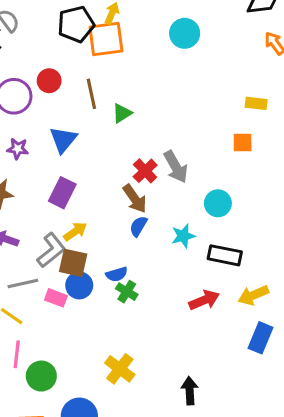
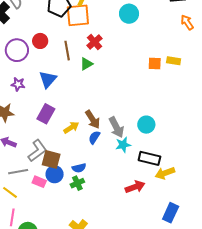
orange square: (243, 142) -> (155, 63), moved
gray arrow: (176, 167) -> (116, 127), moved
red cross: (145, 171) -> (94, 42), moved
yellow arrow: (75, 231) -> (71, 127), moved
green cross: (127, 292) -> (77, 183), moved, turned 32
yellow arrow: (253, 295) -> (165, 173), moved

